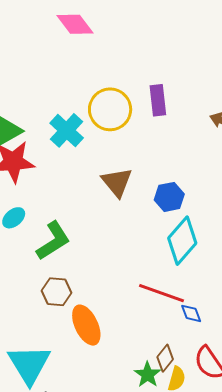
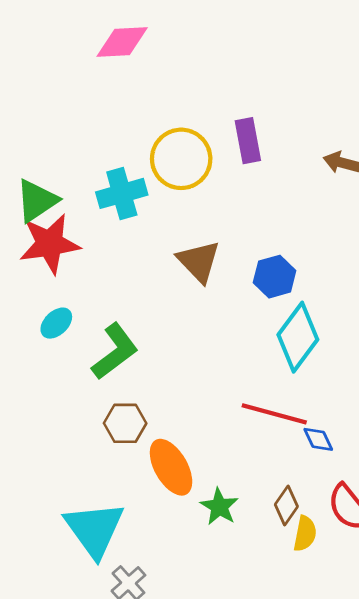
pink diamond: (75, 24) -> (122, 42), turned -51
cyan cross: (67, 130) -> (122, 193), turned 36
green star: (148, 375) -> (219, 507), moved

